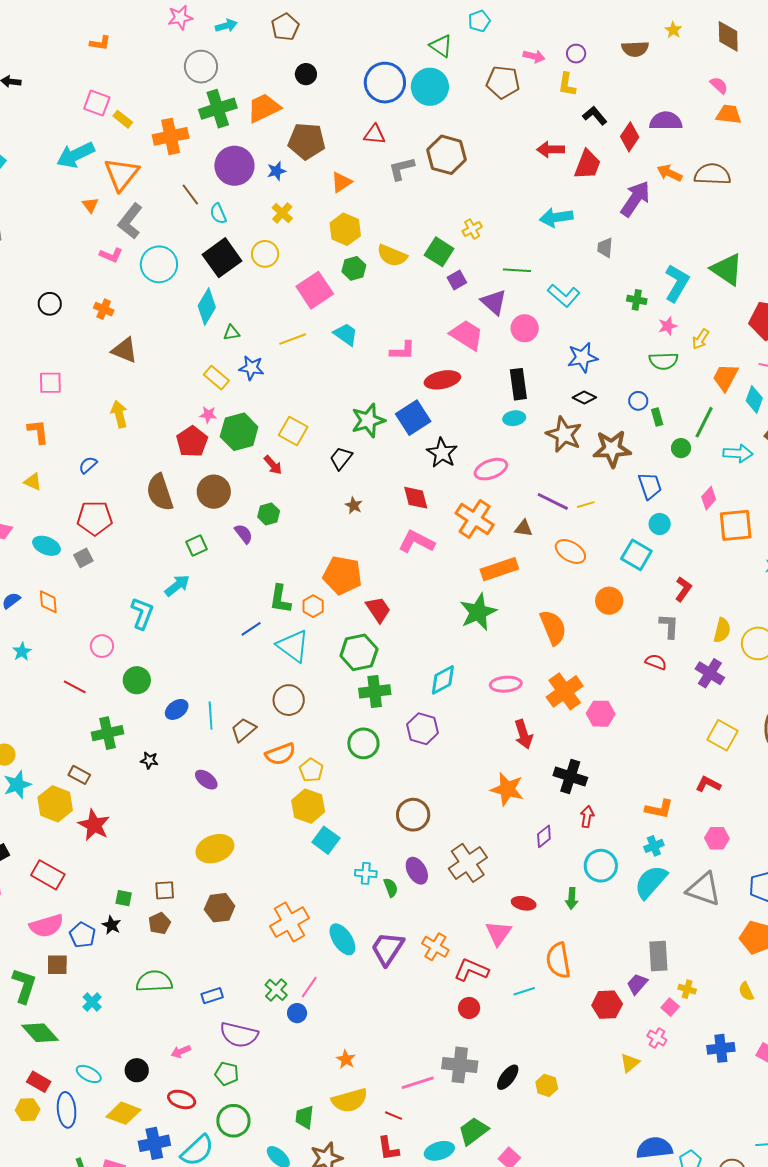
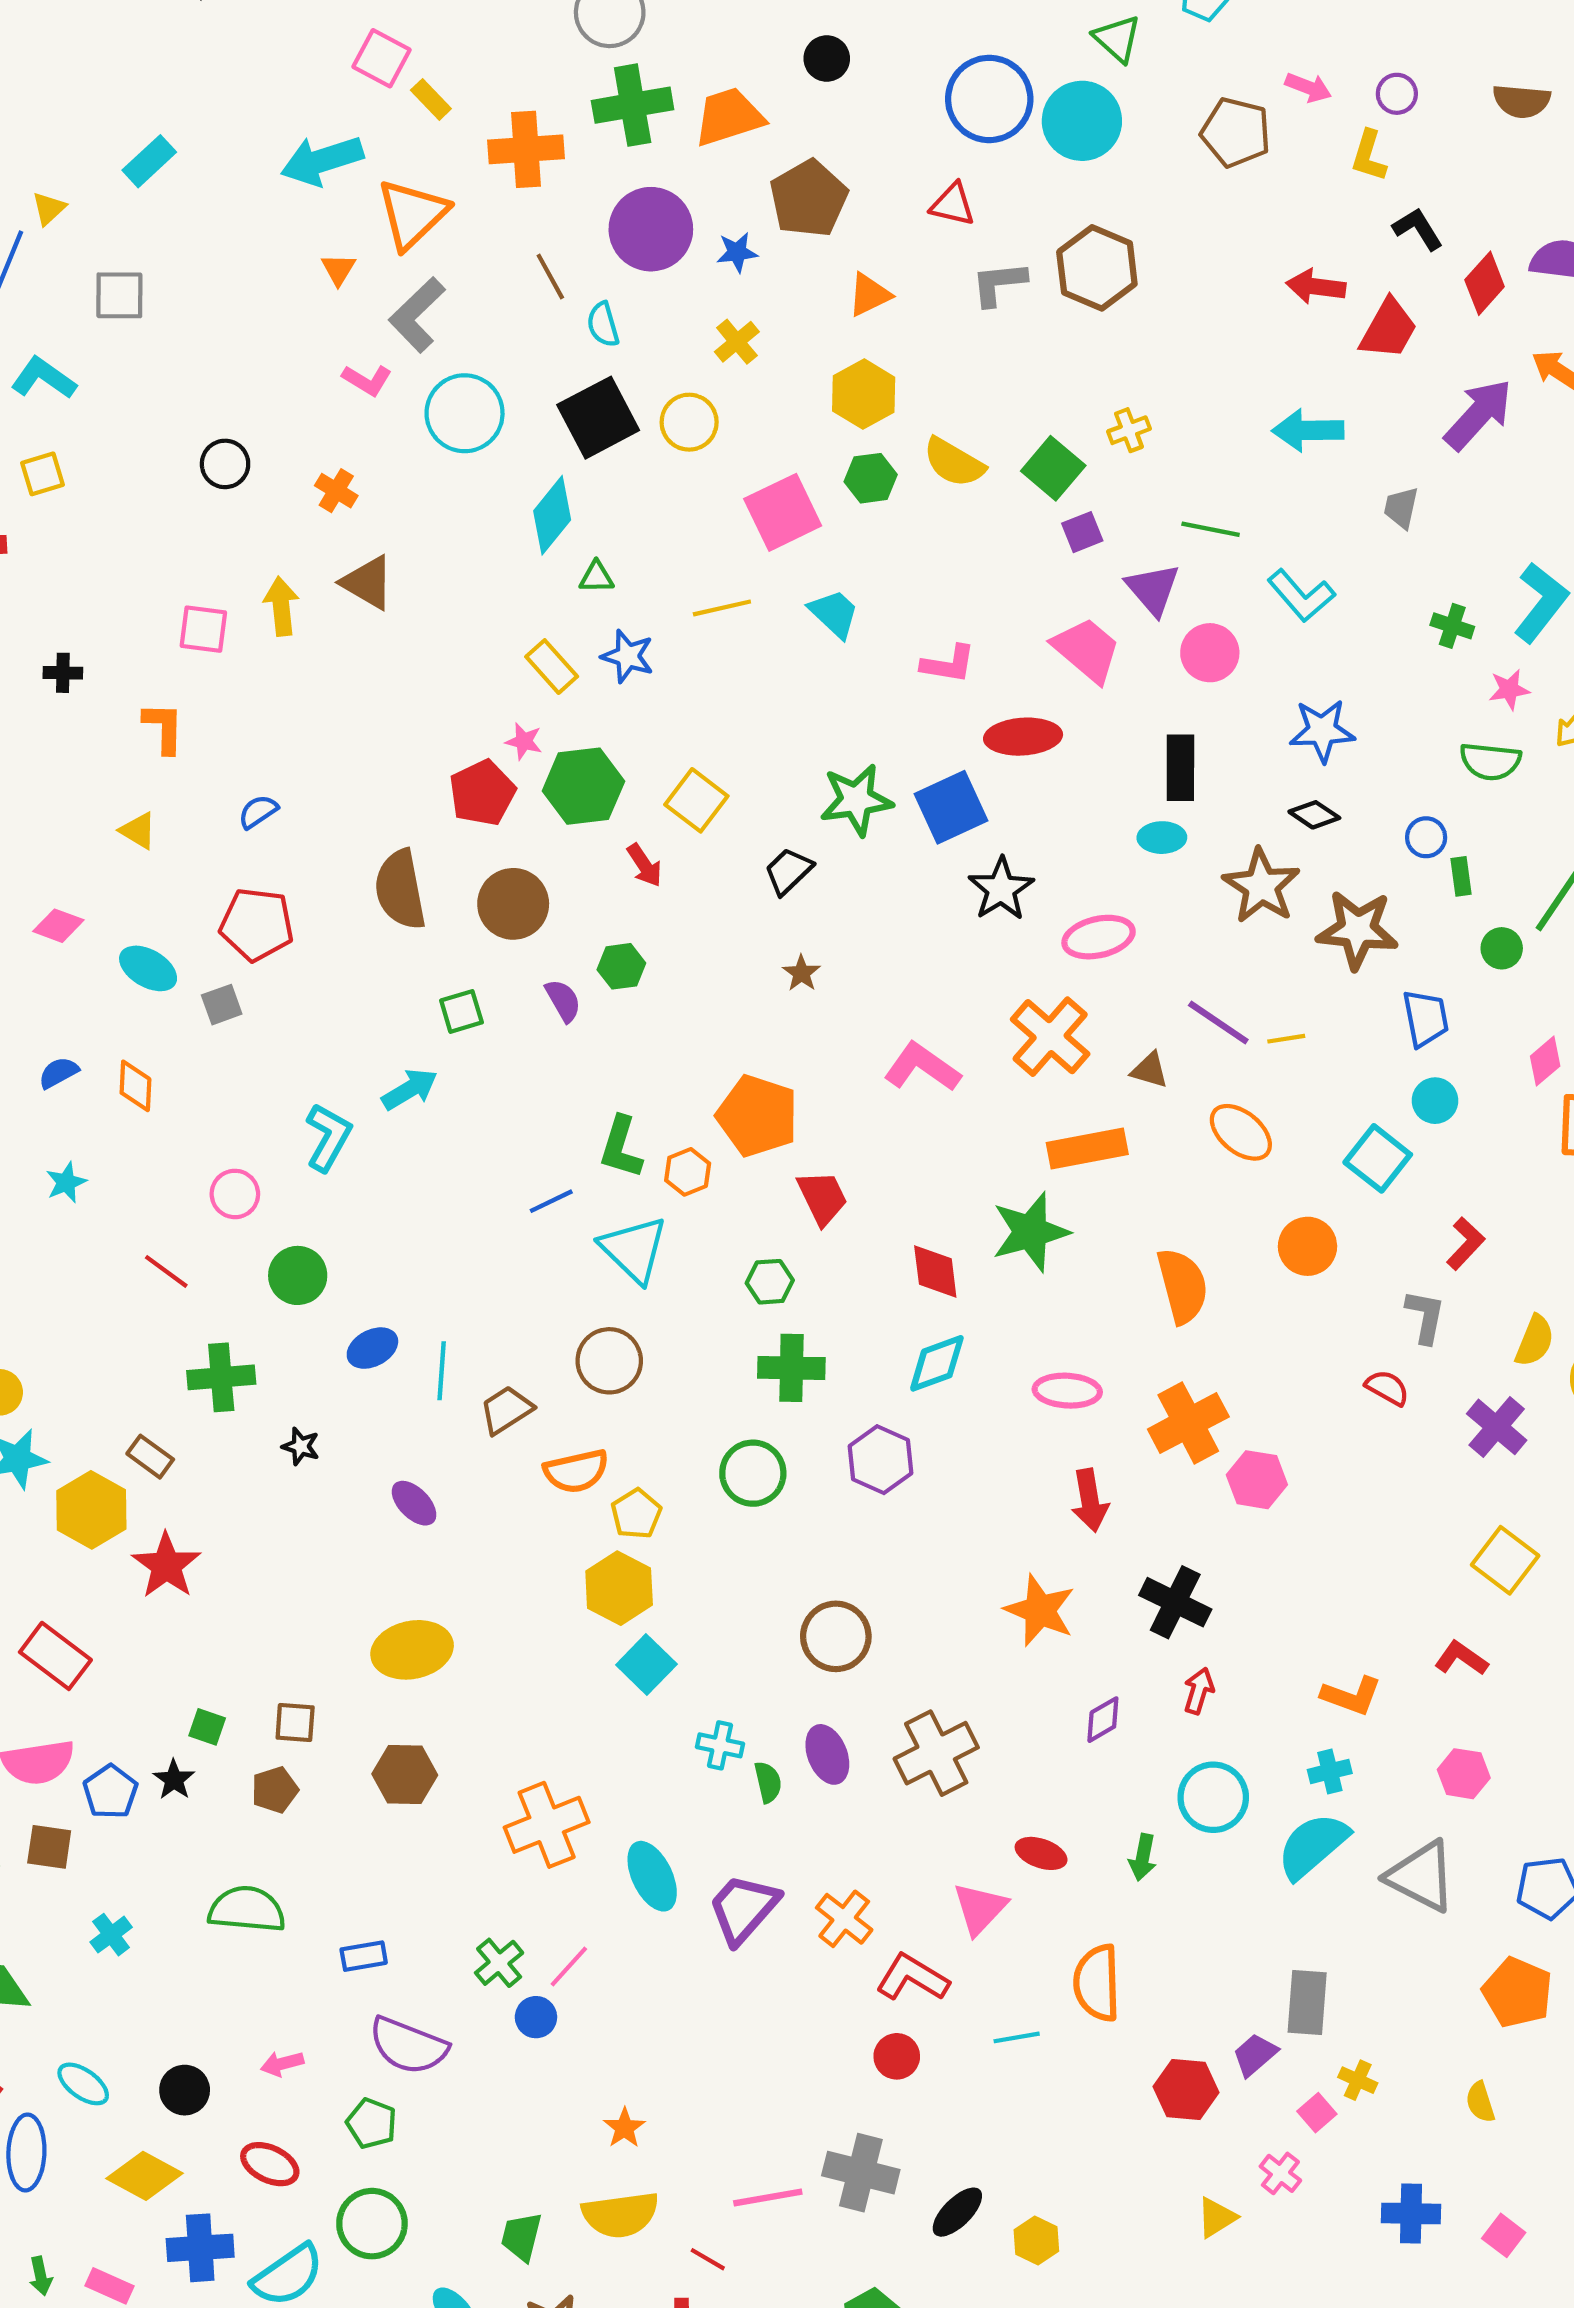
brown pentagon: (307, 141) -> (809, 199), turned 30
yellow arrow: (119, 414) -> (281, 606), moved
red diamond: (416, 498) -> (935, 1271), moved
green hexagon: (359, 652) -> (770, 1282), size x0.6

